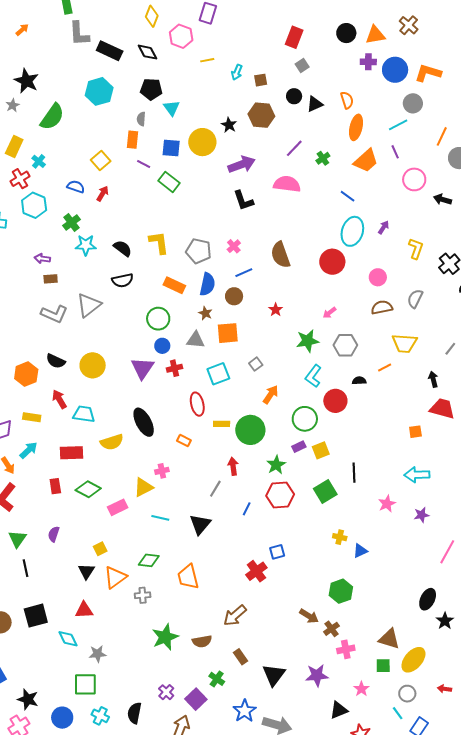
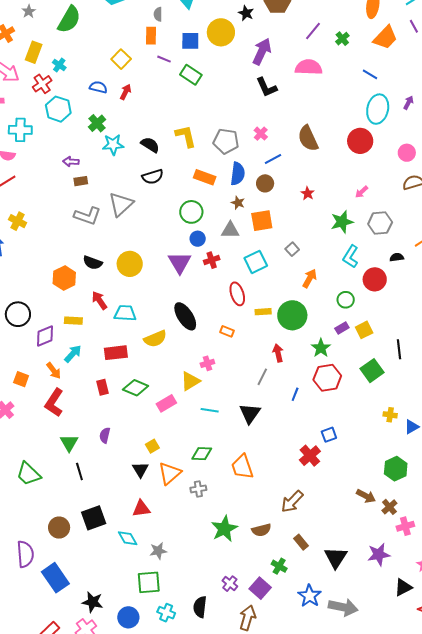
purple arrow: (242, 164) -> (262, 51), turned -40
green circle: (305, 419) -> (346, 300), size x0.7

